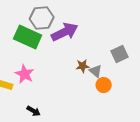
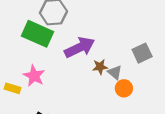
purple arrow: (65, 32) -> (80, 47), moved

